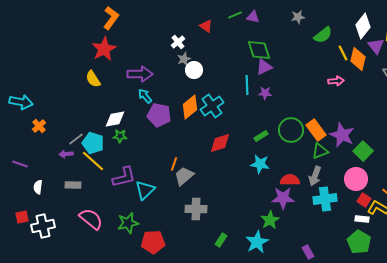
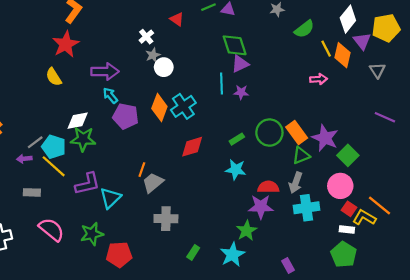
orange diamond: (190, 107) -> (159, 107), turned -30
green star: (120, 136) -> (83, 139), size x1.6

